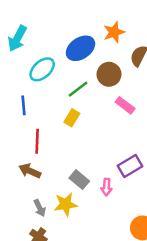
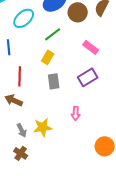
brown circle: (109, 74) -> (78, 12), moved
purple rectangle: (130, 166) -> (88, 77), moved
gray rectangle: (79, 180) -> (54, 81), moved, turned 42

